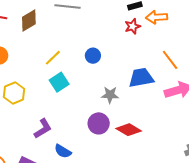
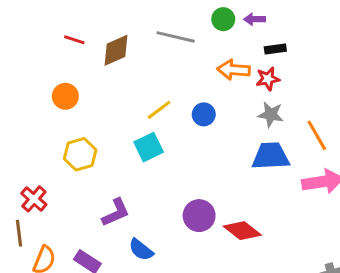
orange arrow: (157, 17) -> (234, 70), moved
yellow line: (53, 58) -> (159, 110), moved
gray star: (110, 95) -> (271, 114), moved

